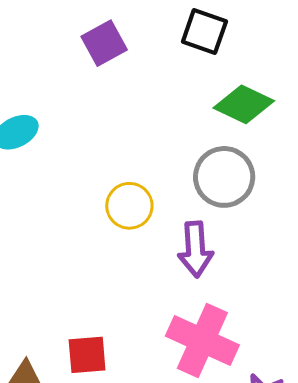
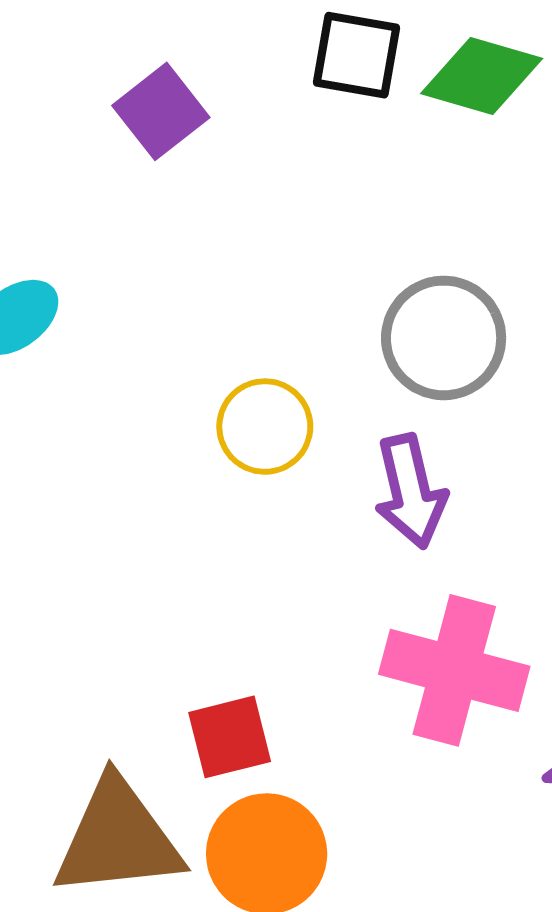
green diamond: (244, 104) -> (482, 76), moved

